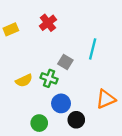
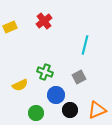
gray square: (65, 62) -> (79, 77), moved, turned 32
yellow semicircle: (24, 81) -> (20, 85), moved
orange triangle: (106, 99) -> (97, 110), moved

